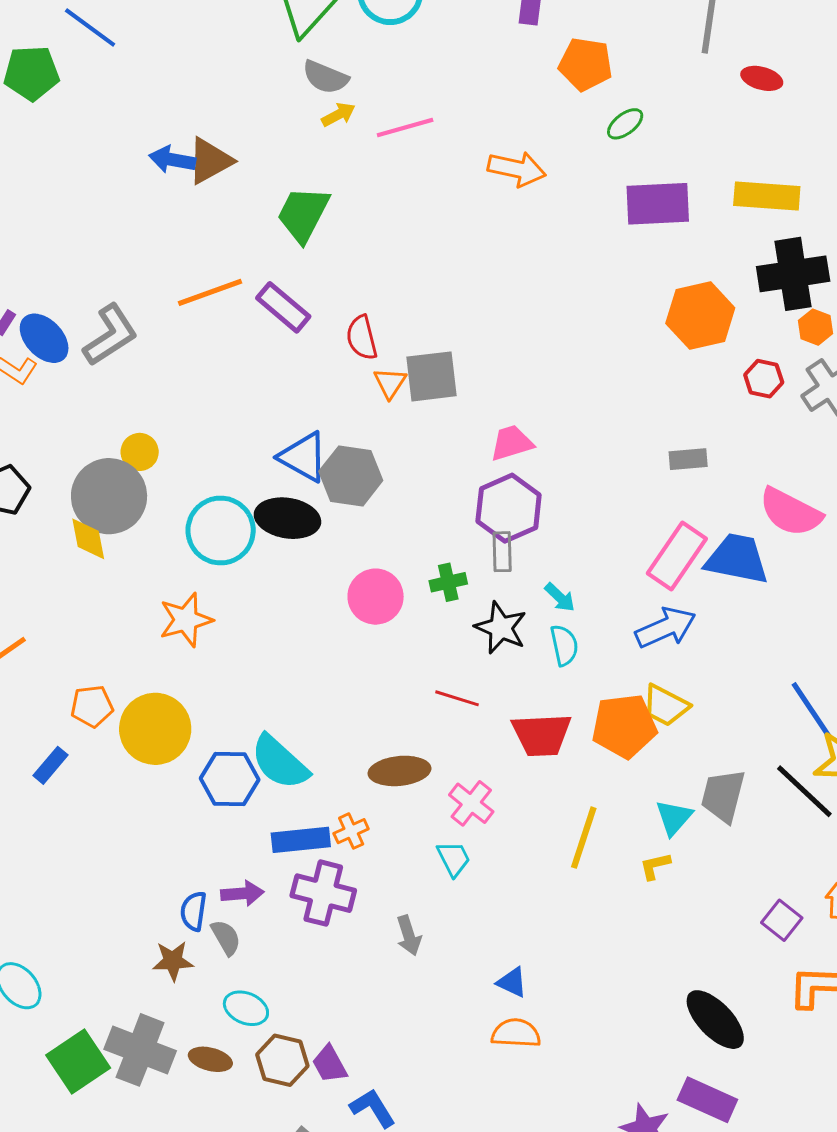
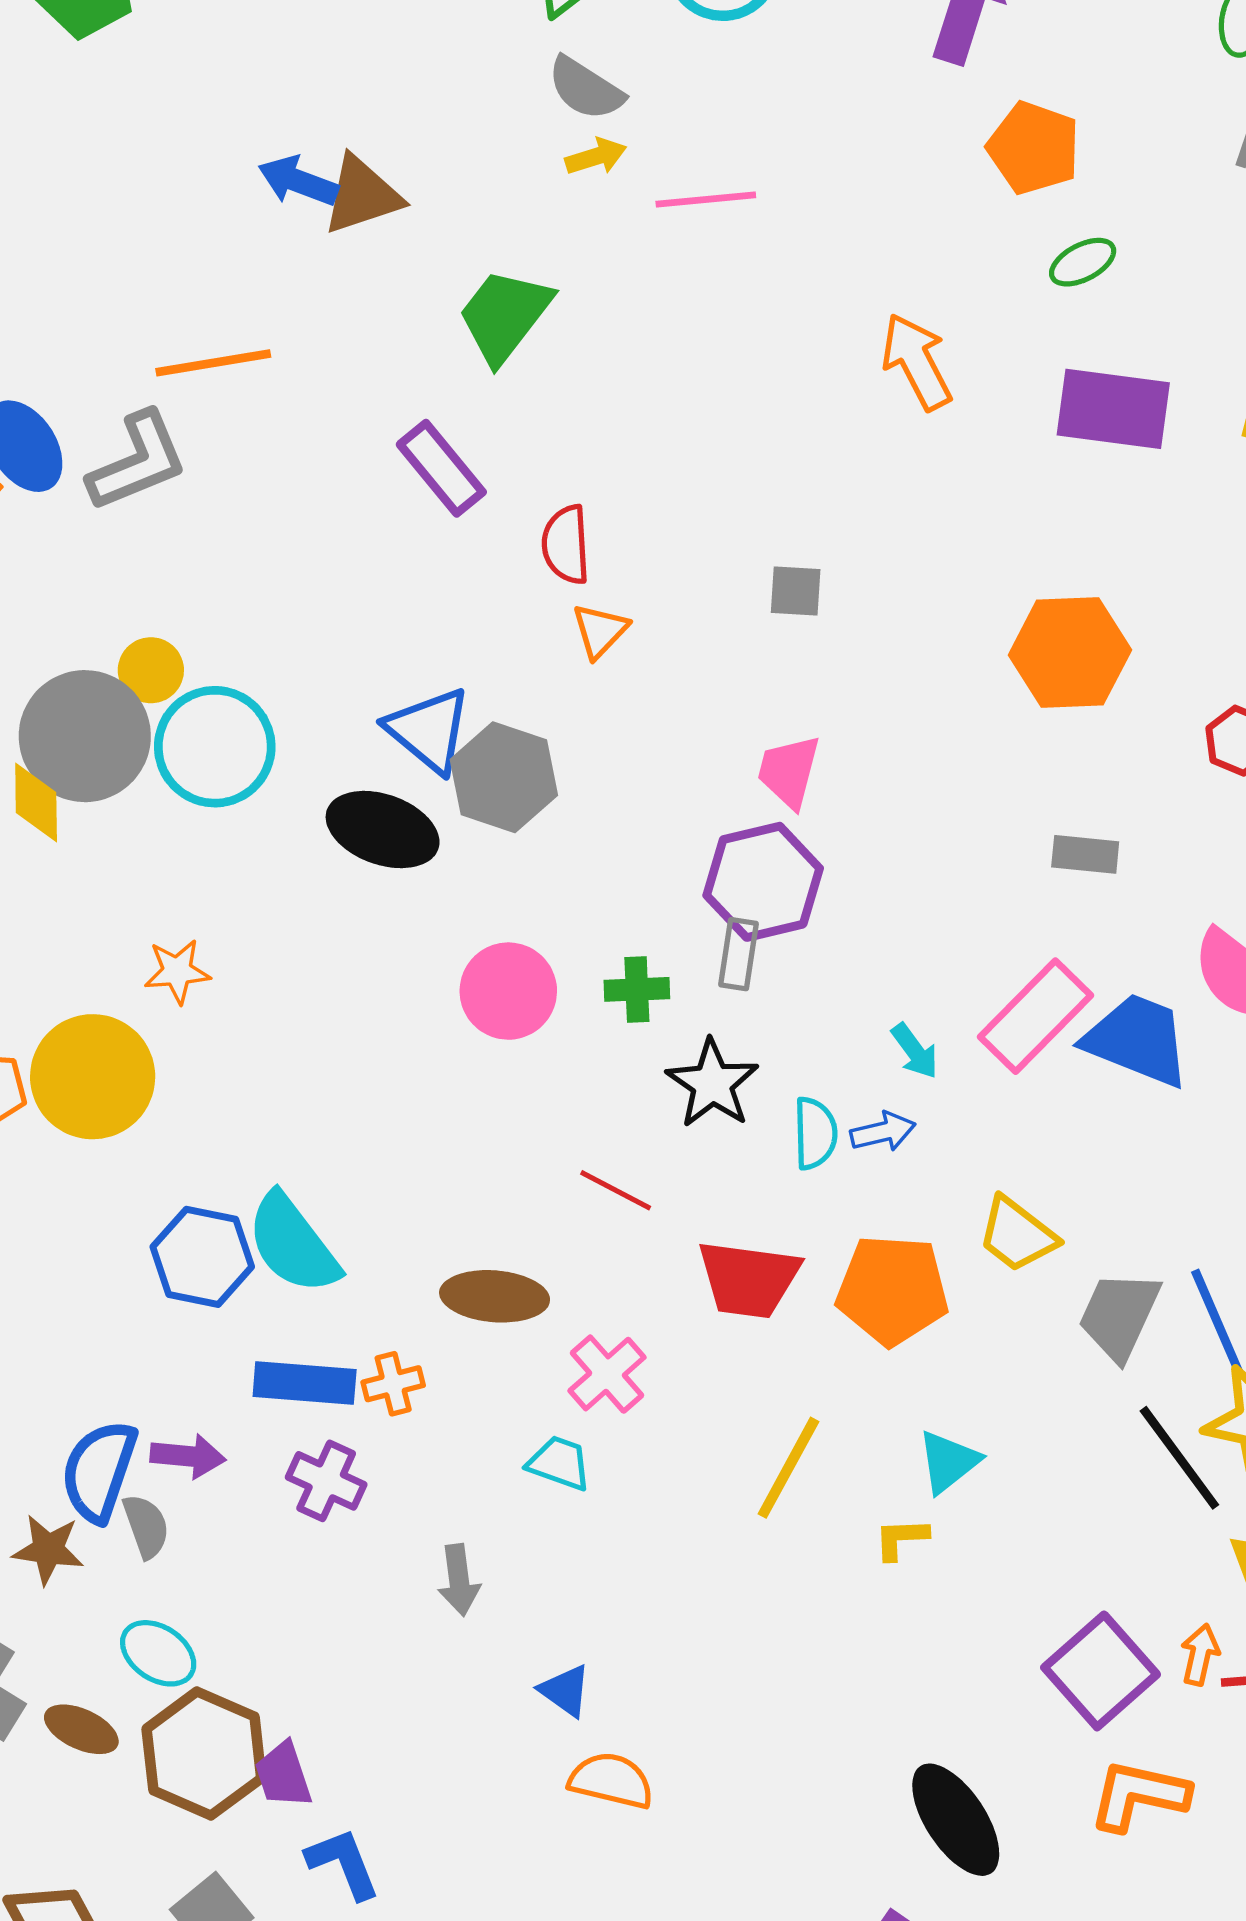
orange arrow: (517, 169) -> (917, 362), moved, turned -140
orange line: (210, 292) -> (213, 363), moved
orange hexagon: (700, 316) -> (1070, 653), moved
gray square: (431, 376) -> (796, 591), moved, size x0.6
pink trapezoid: (512, 443) -> (789, 771), turned -69
cyan circle: (221, 531) -> (215, 747), moved
cyan arrow: (560, 597) -> (915, 1051), moved
orange star: (186, 620) -> (177, 971), size x0.7
blue arrow: (666, 628) -> (883, 1132), moved, size x0.6
yellow trapezoid: (666, 705) -> (1017, 1234), moved
yellow circle: (155, 729) -> (93, 1077), moved
gray trapezoid: (723, 796) -> (1119, 1315), moved
cyan trapezoid: (454, 859) -> (559, 1463), turned -54
purple cross: (323, 893) -> (326, 1481), size x0.7
blue semicircle: (193, 911) -> (99, 1471), size x1.5
purple square: (782, 920) -> (1101, 1671), size x1.6
blue triangle: (512, 982) -> (565, 1691), moved
brown hexagon: (282, 1060) -> (204, 1754), size x1.4

